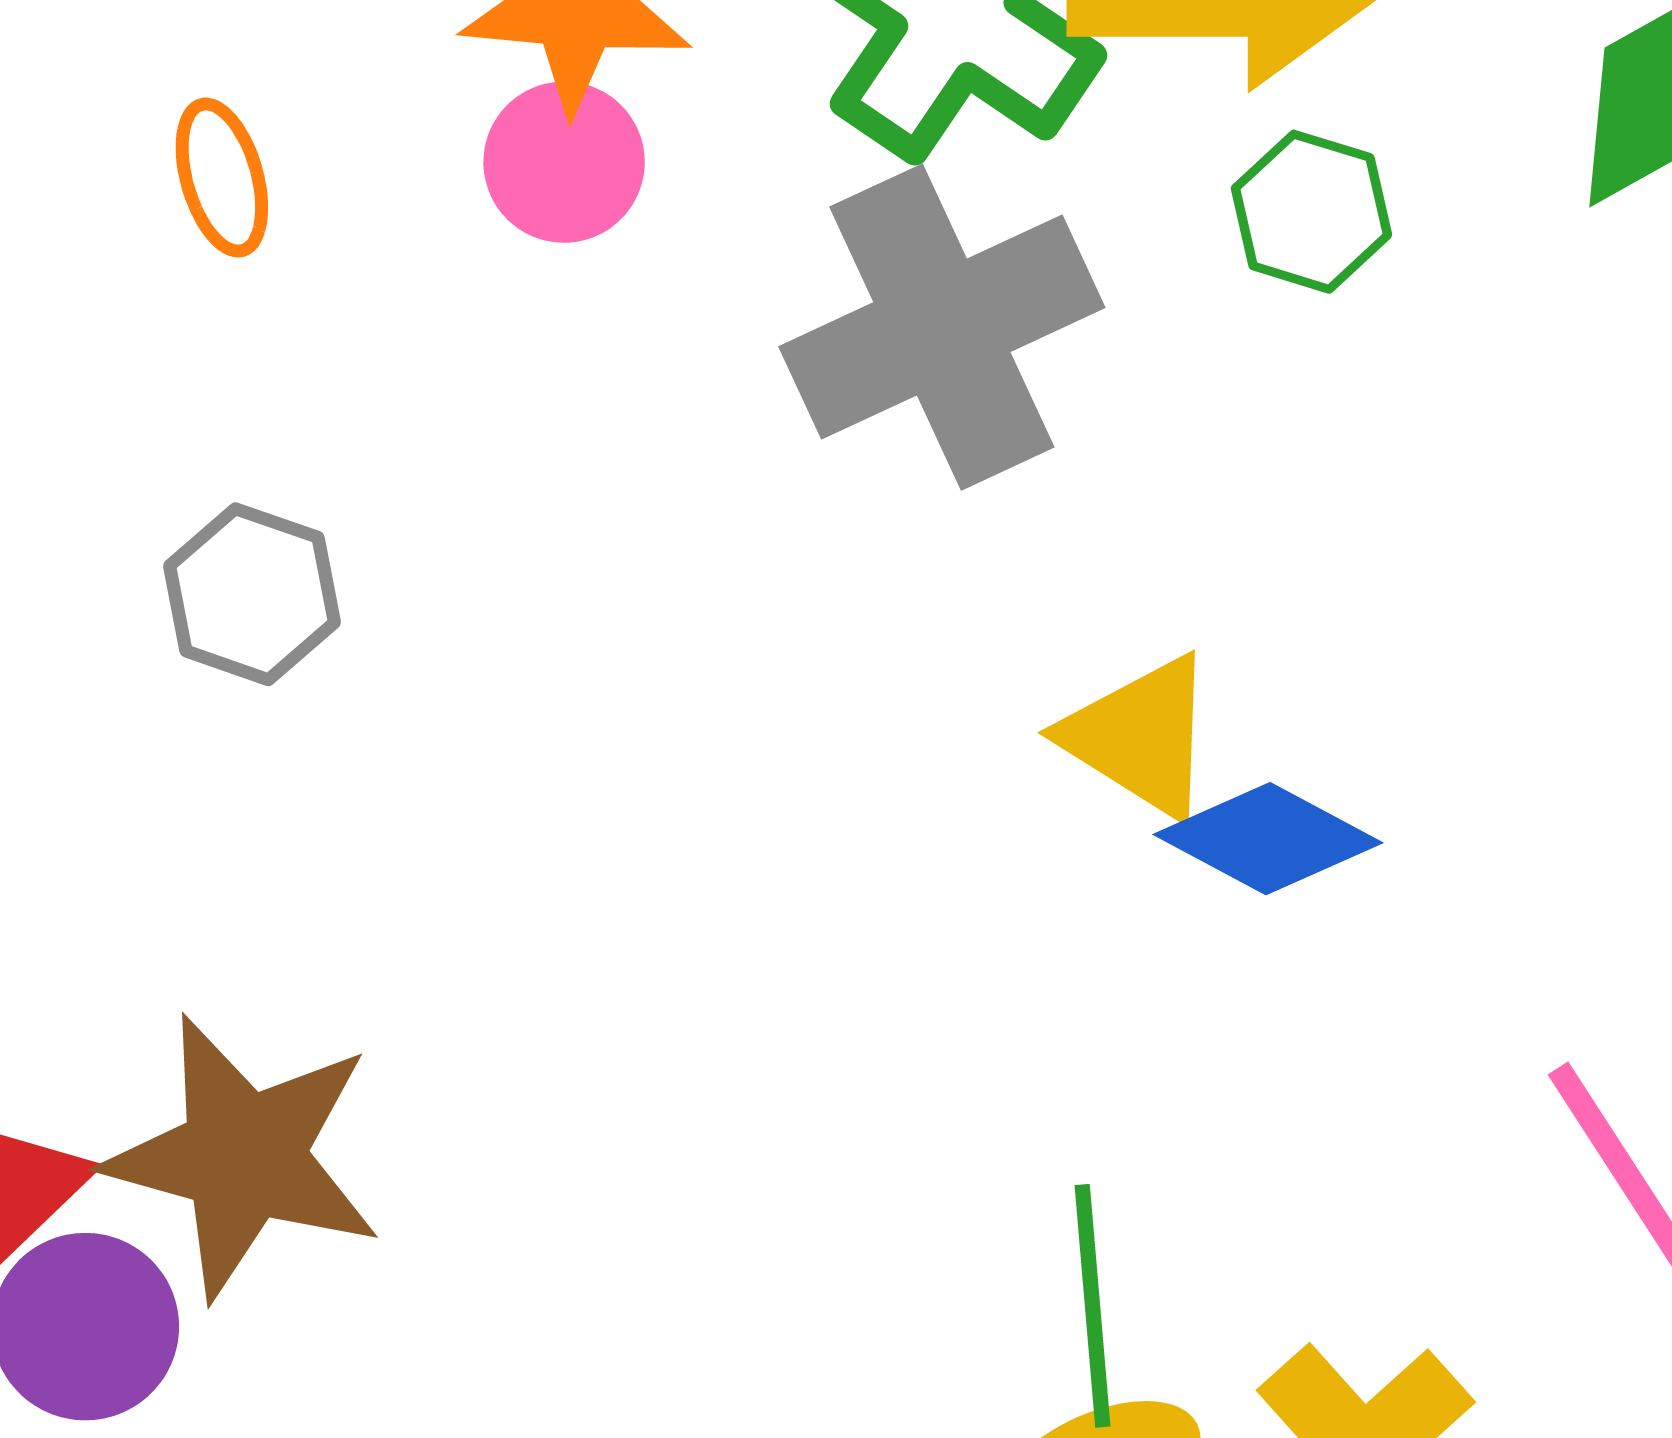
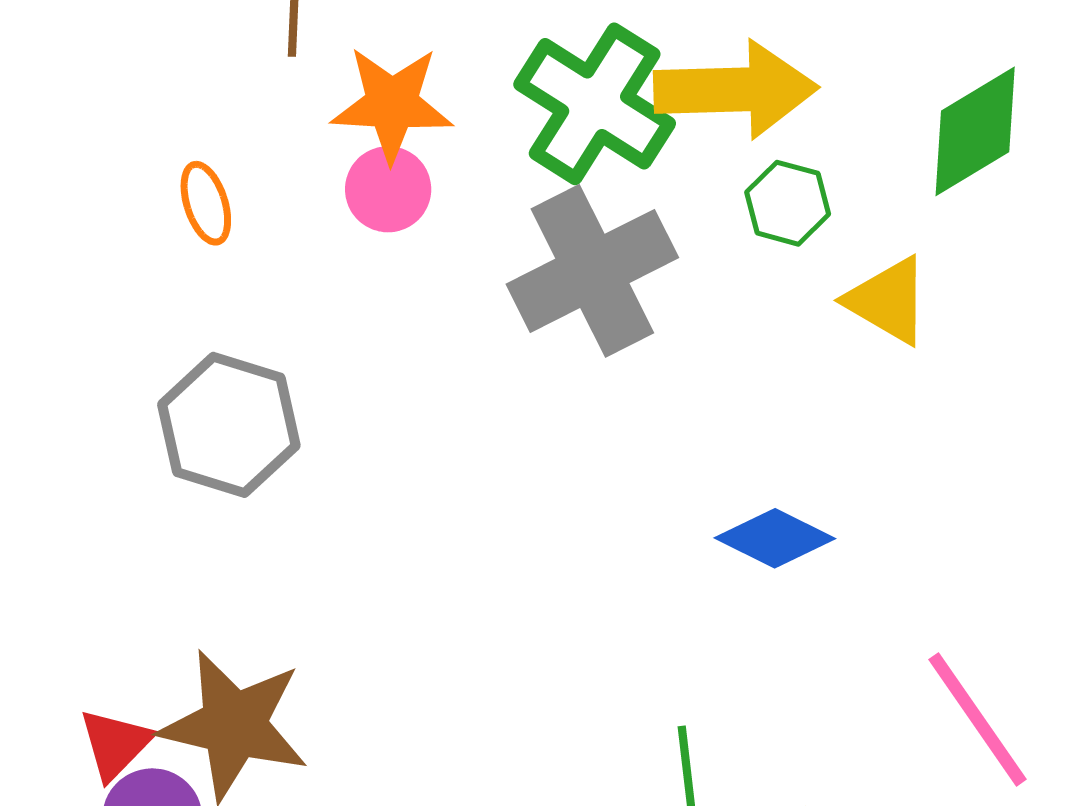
gray hexagon: (252, 594) -> (229, 425), size x1.5
yellow triangle: (1140, 736) -> (888, 301), moved

